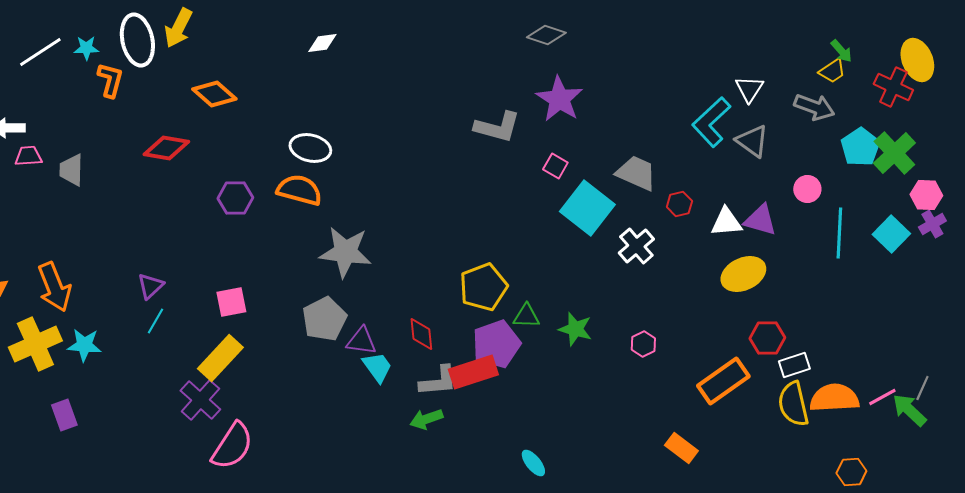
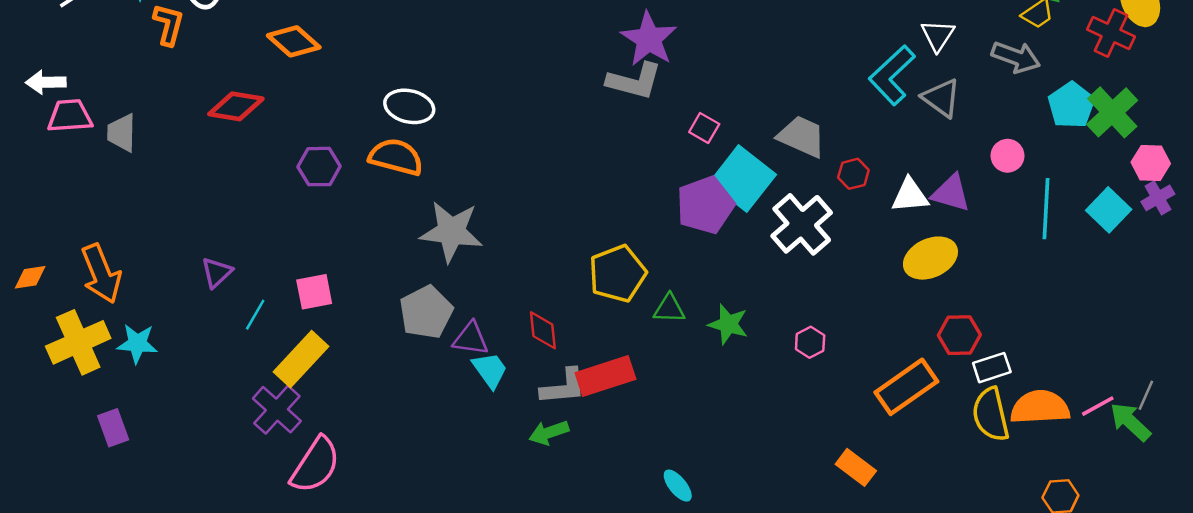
purple star: (559, 99) -> (649, 39), moved
pink trapezoid: (28, 156) -> (70, 116), size x1.4
white cross: (636, 246) -> (802, 224), size x1.4
cyan line: (155, 321) -> (255, 315), moved
purple pentagon: (496, 344) -> (705, 205), moved

